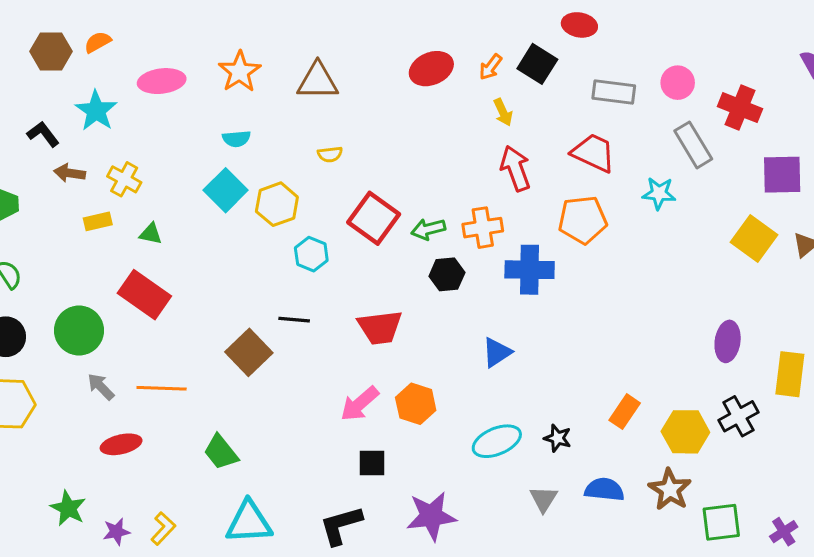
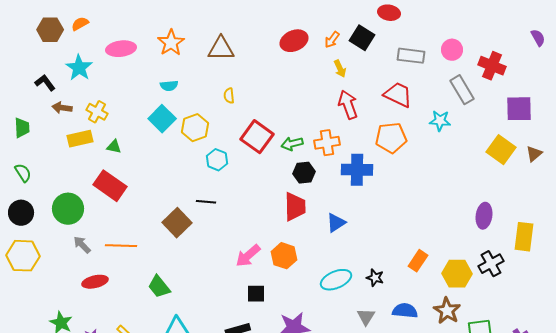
yellow semicircle: (330, 154) -> (229, 96), turned 91
yellow rectangle: (98, 221) -> (80, 139), size x1.4
red trapezoid: (380, 327) -> (295, 207), moved, turned -84

